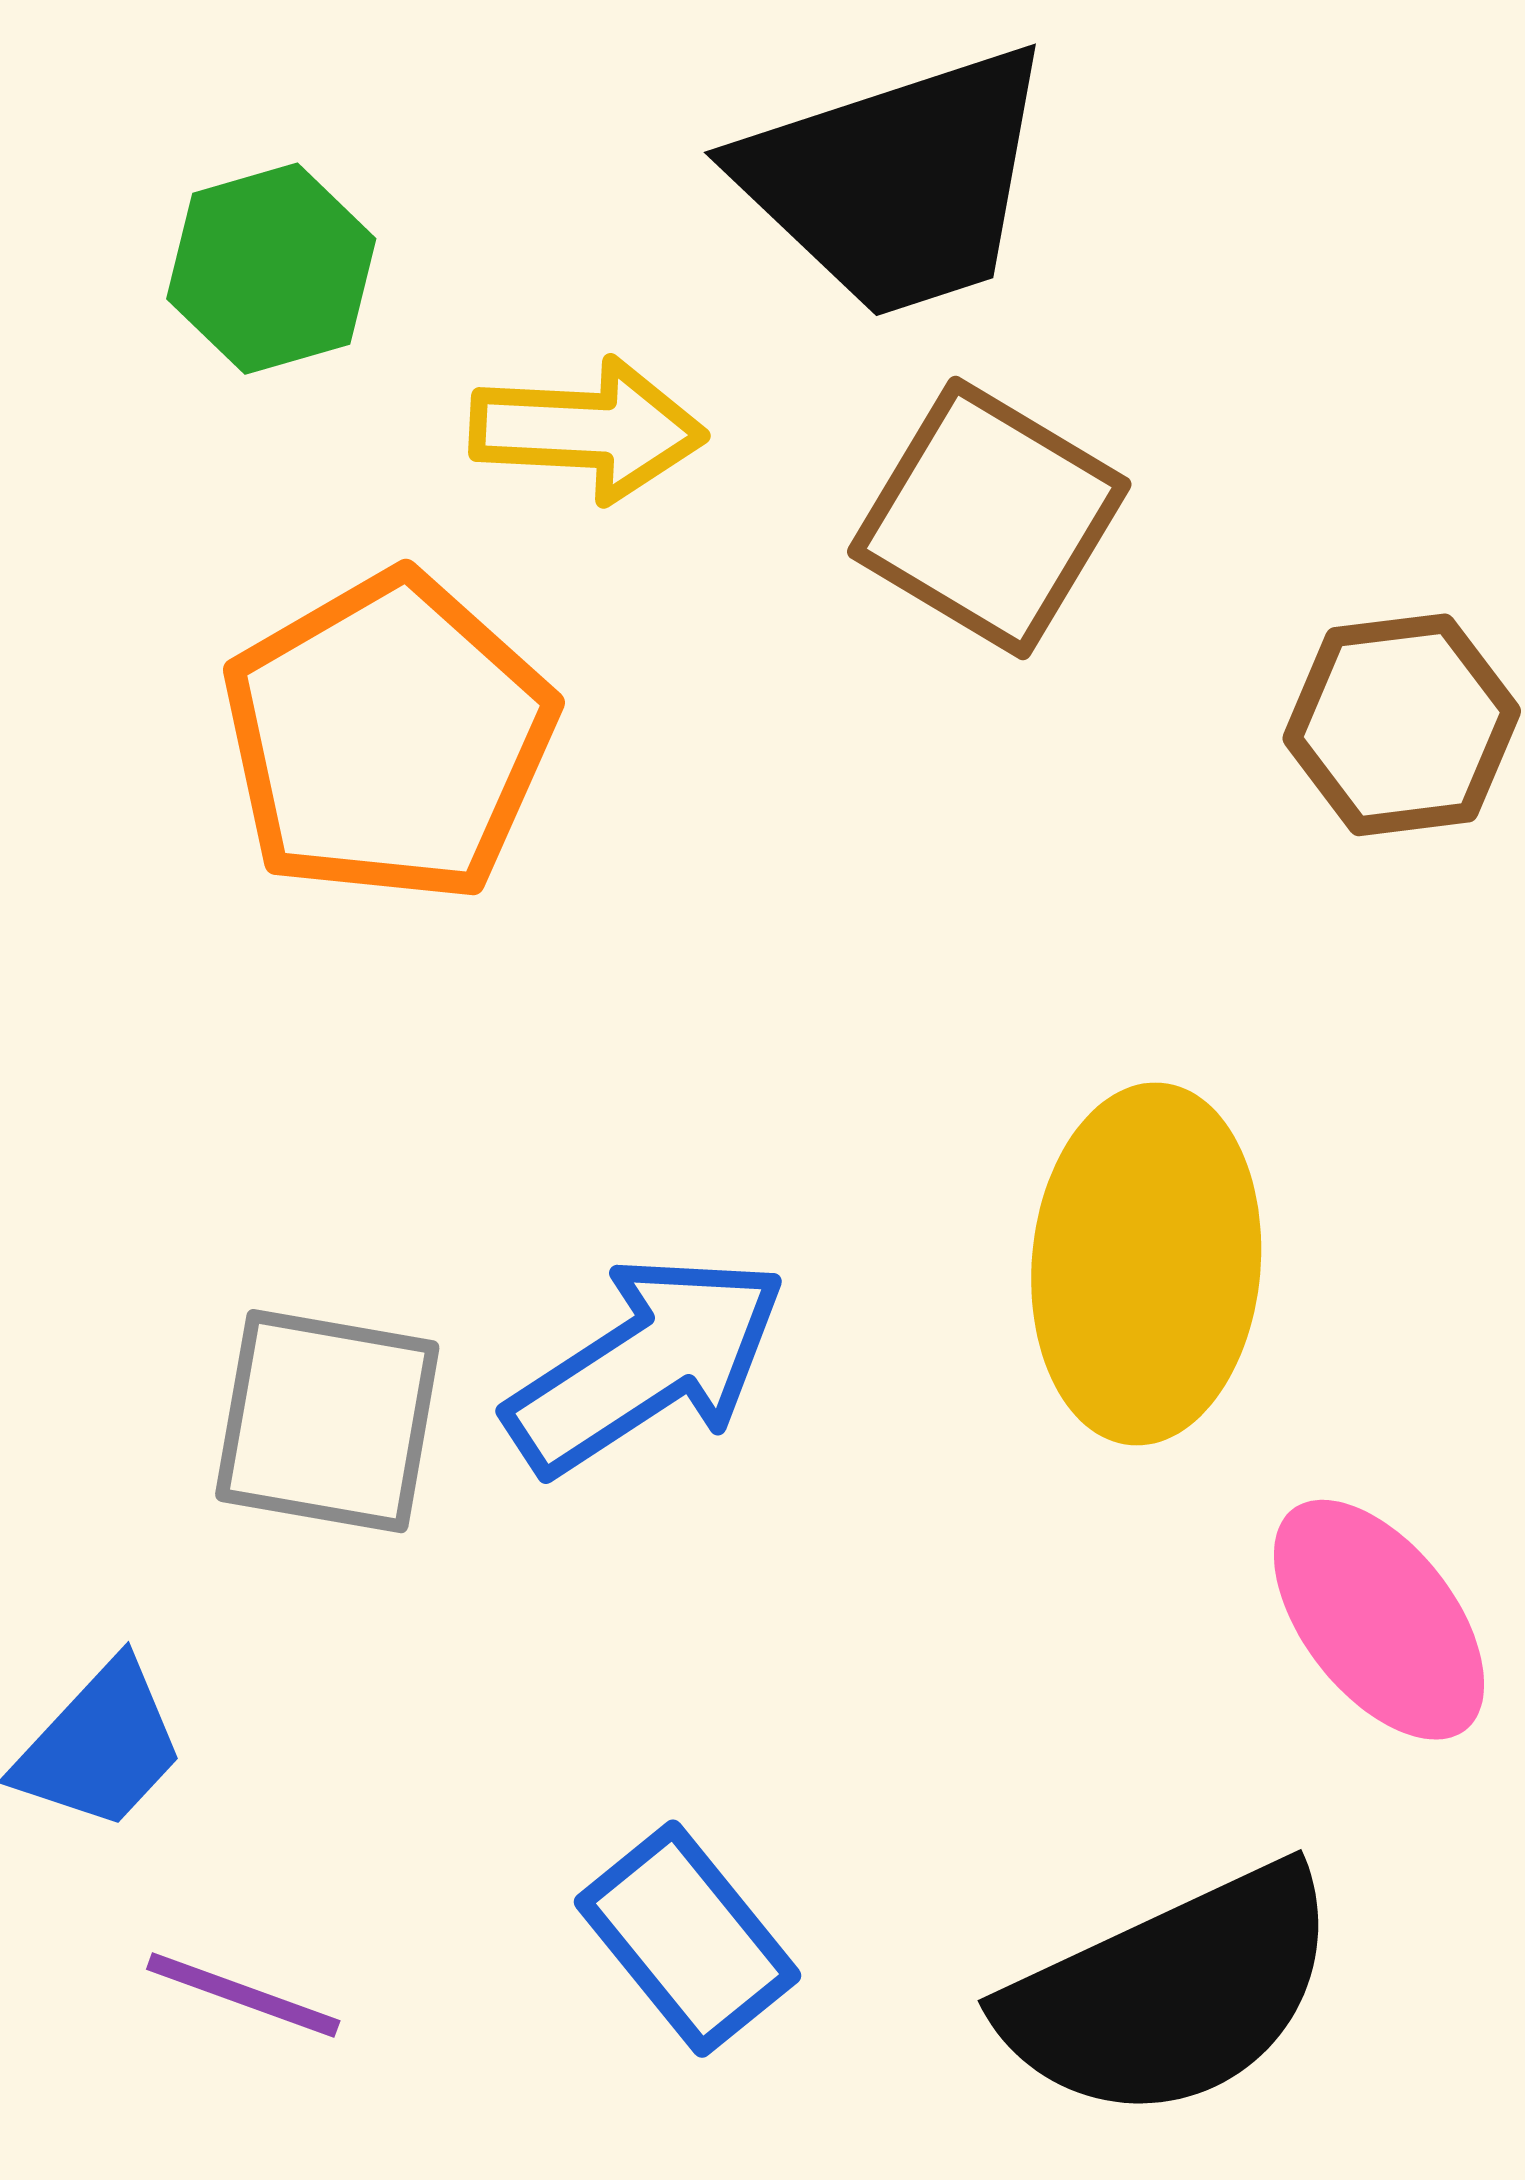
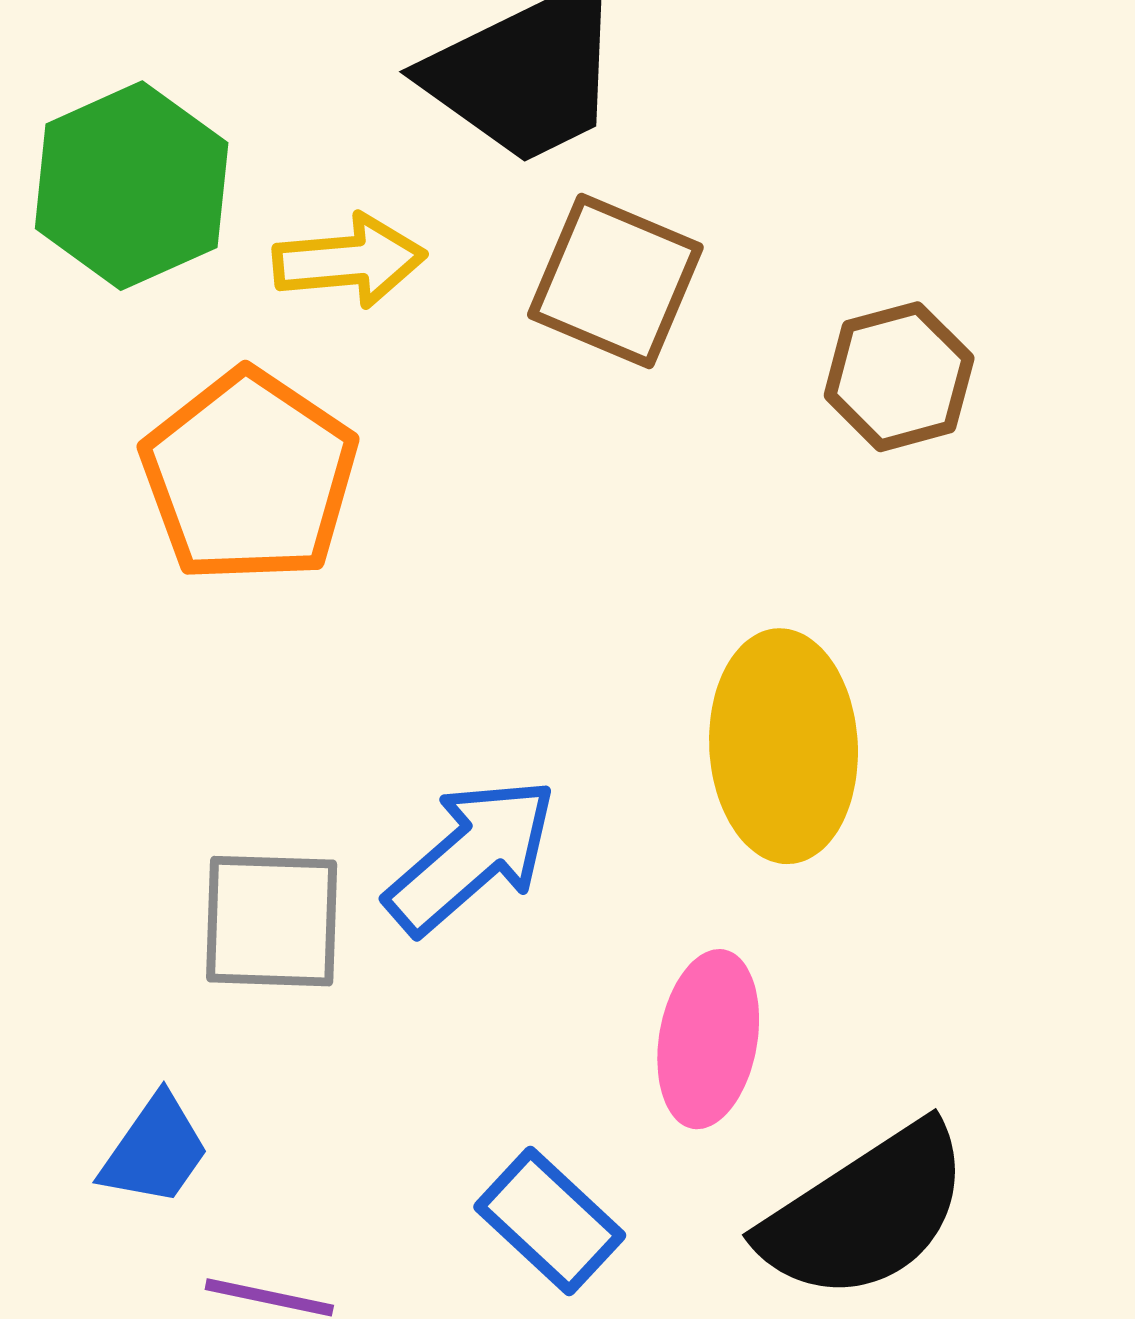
green hexagon: (271, 269) -> (132, 186), size x1.5
pink ellipse: (1379, 1620) -> (708, 1039), moved, turned 56

